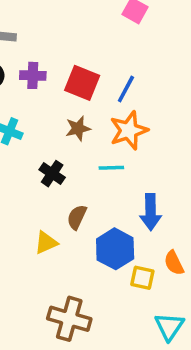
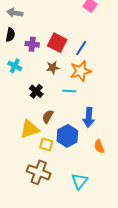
purple cross: (33, 75) -> (32, 44), moved
yellow triangle: (46, 243) -> (30, 129), size x1.5
yellow square: (142, 278) -> (46, 144), moved
cyan triangle: (169, 326) -> (80, 181), moved

